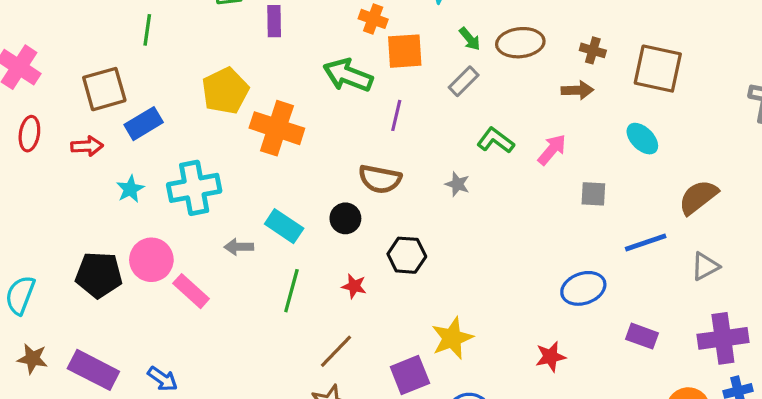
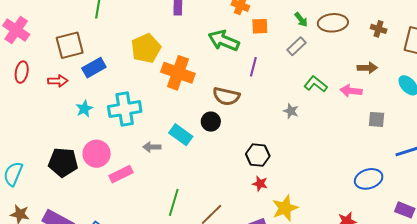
orange square: (405, 51) -> (260, 26), size x0.7
brown arrow: (577, 90) -> (367, 68), moved
pink arrow: (552, 150) -> (351, 91), turned -125
brown semicircle: (380, 179) -> (226, 96), moved
black circle: (345, 218) -> (211, 122), moved
red star: (354, 286) -> (260, 184), moved
pink rectangle: (191, 291) -> (121, 174), turned -70
green line: (291, 291) -> (174, 202), moved

